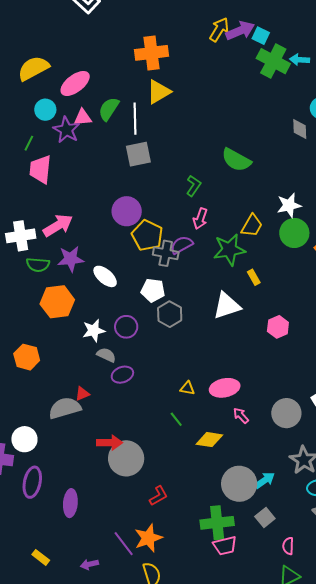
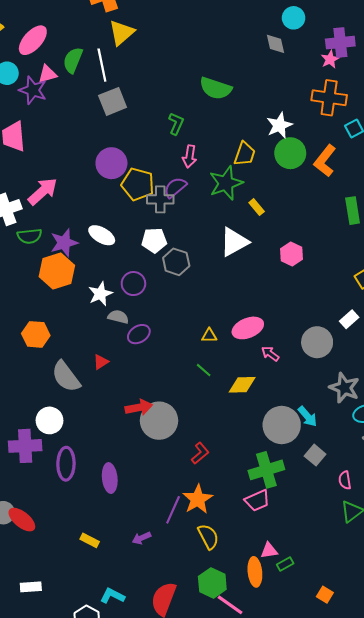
purple star: (71, 259) -> (64, 243), moved
gray semicircle: (65, 408) -> (66, 377), moved, turned -100
cyan arrow: (265, 480) -> (308, 416), turned 95
purple line: (124, 544) -> (173, 510), turned 72
pink trapezoid: (225, 546) -> (257, 500), moved

